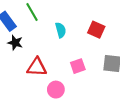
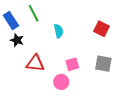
red square: (96, 30) -> (102, 29), moved
pink circle: (56, 90) -> (61, 82), moved

